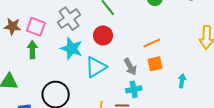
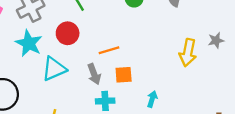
orange line: (152, 43) -> (109, 50), moved
cyan cross: (134, 89) -> (105, 101), moved

